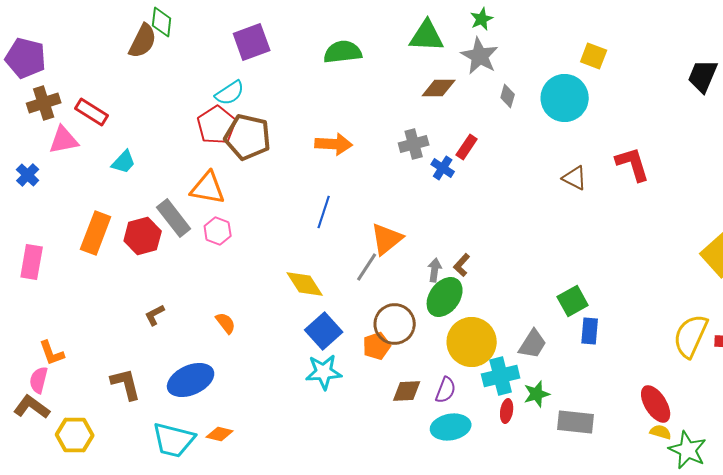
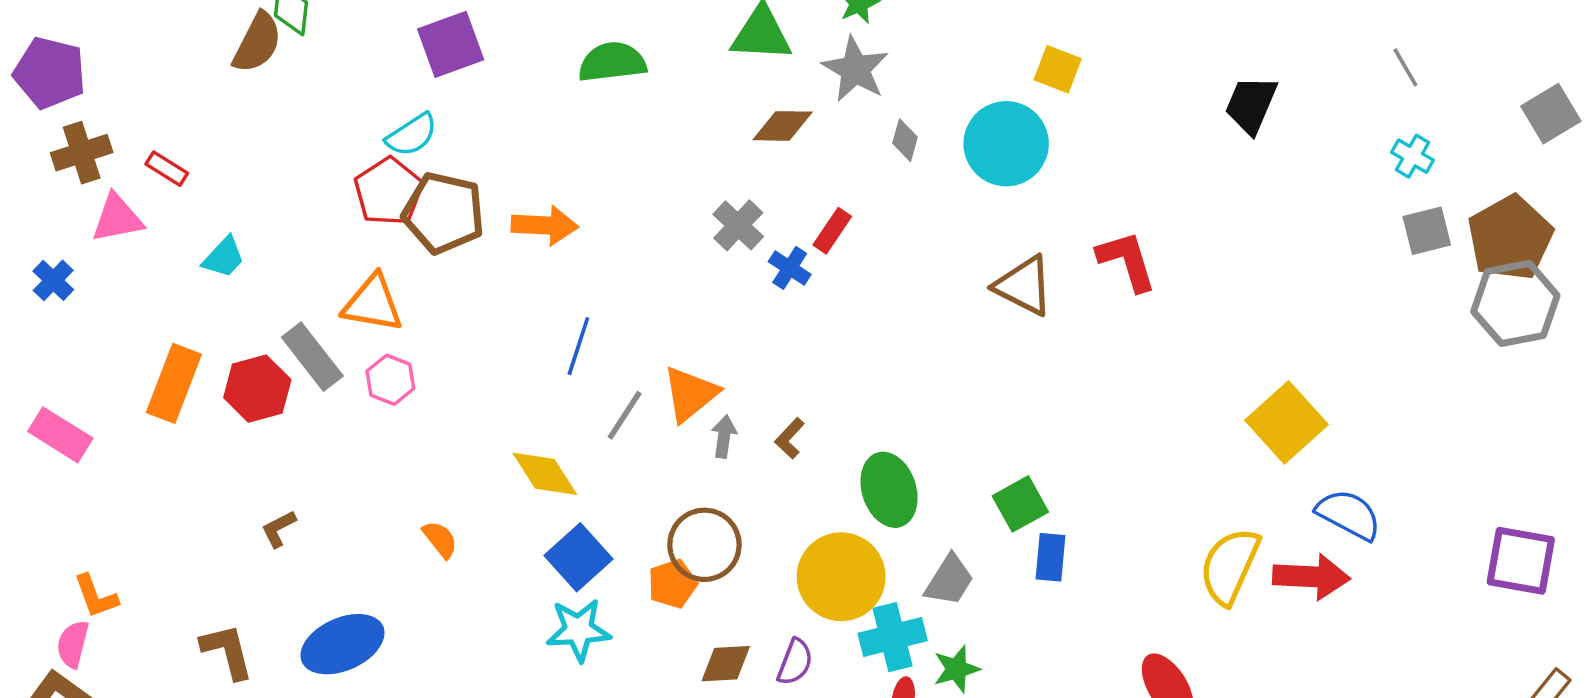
red rectangle: (92, 112) -> (167, 169), size x0.7
orange arrow: (334, 144) -> (545, 225), moved
gray cross: (414, 144) -> (738, 225), turned -32
brown triangle: (575, 178) -> (1024, 286), size x1.4
pink rectangle: (32, 262) -> (60, 435), turned -68
brown L-shape: (462, 265) -> (790, 438), moved
gray line: (367, 267) -> (625, 415), moved
gray arrow: (435, 270) -> (724, 437), moved
green ellipse: (445, 297) -> (889, 490), moved, turned -54
orange semicircle: (226, 323) -> (440, 539), moved

